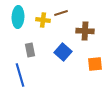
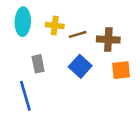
brown line: (61, 13) -> (78, 34), moved
orange square: (95, 64) -> (121, 70), moved

